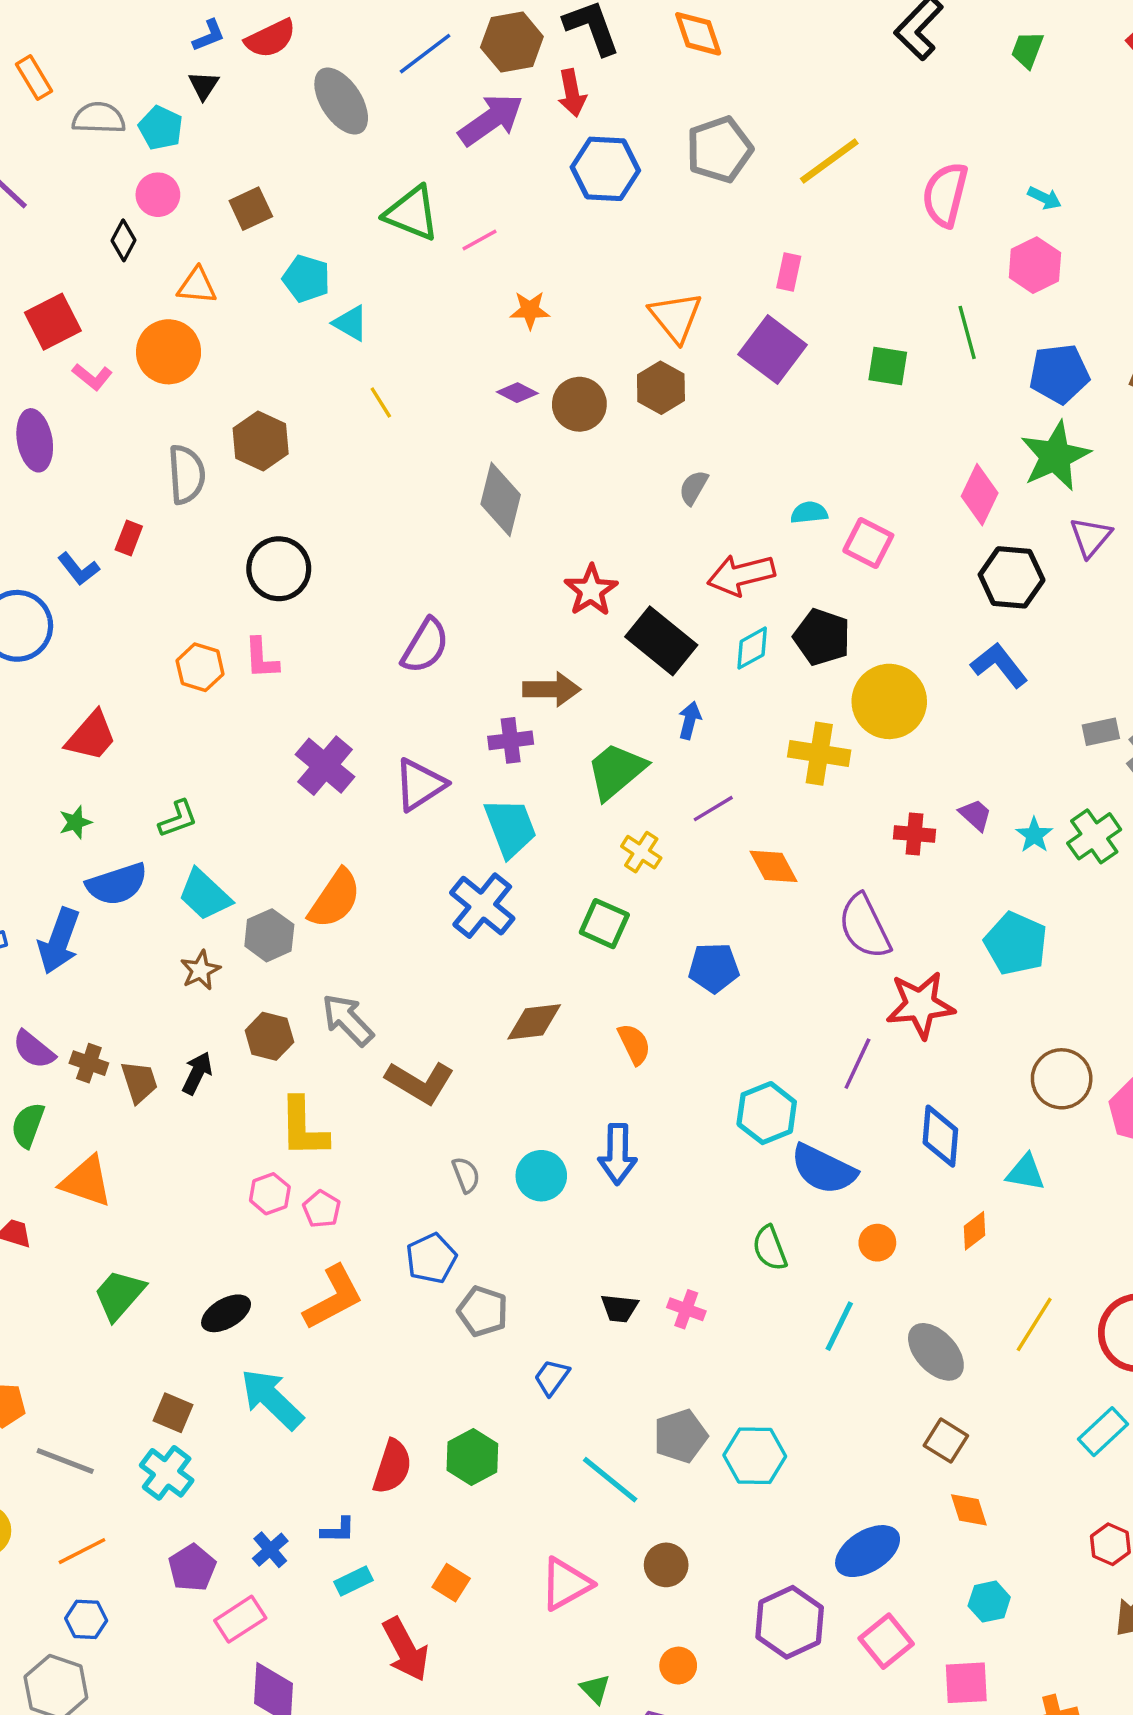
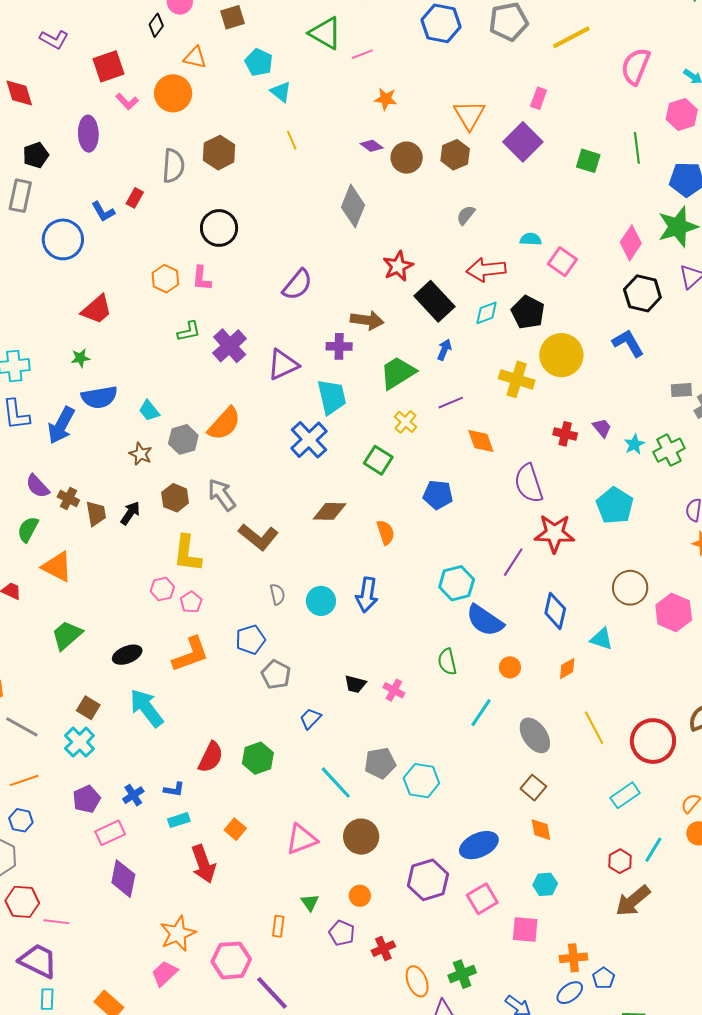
green L-shape: (178, 819) -> (189, 331), moved
cyan trapezoid: (205, 895) -> (149, 411), size x0.7
brown star: (200, 970) -> (141, 454), turned -30
yellow line: (1034, 1324) -> (594, 728), turned -68
brown circle: (666, 1565) -> (361, 837), size x1.4

